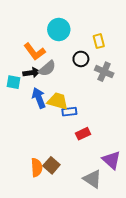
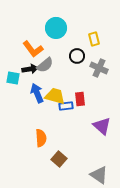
red rectangle: (83, 134) -> (80, 99), moved, turned -72
purple triangle: (111, 160) -> (102, 126), moved
brown square: (51, 165) -> (59, 159), moved
orange semicircle: (37, 167) -> (41, 138), moved
gray triangle: (92, 179) -> (99, 175), moved

